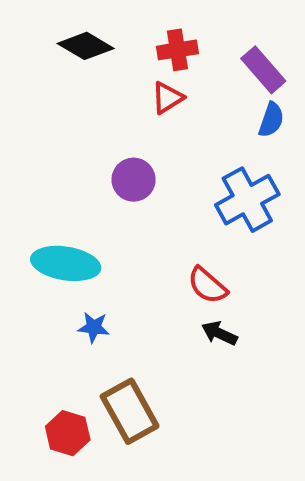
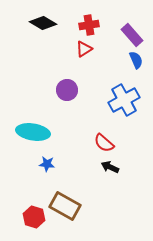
blue semicircle: (271, 120) -> (136, 60), turned -42
brown rectangle: (130, 411) -> (65, 206), turned -32

